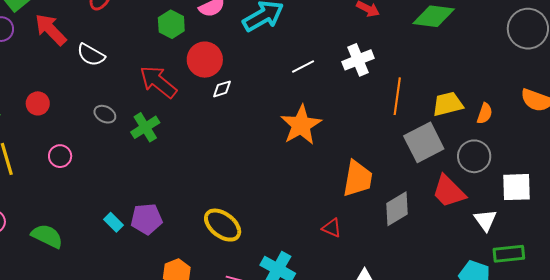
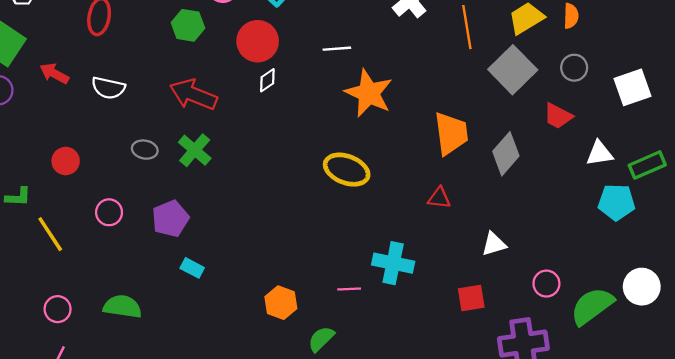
red arrow: (51, 30) -> (54, 74), size x0.7
red circle: (205, 60) -> (258, 41), moved
white line: (303, 67) -> (337, 49), moved, turned 40
gray circle: (474, 156) -> (574, 68), size x0.7
red trapezoid: (449, 191) -> (558, 116), size x0.7
purple pentagon: (147, 219) -> (170, 219), moved
white triangle: (485, 220) -> (599, 153), moved, turned -45
yellow ellipse: (223, 225) -> (347, 170), moved

